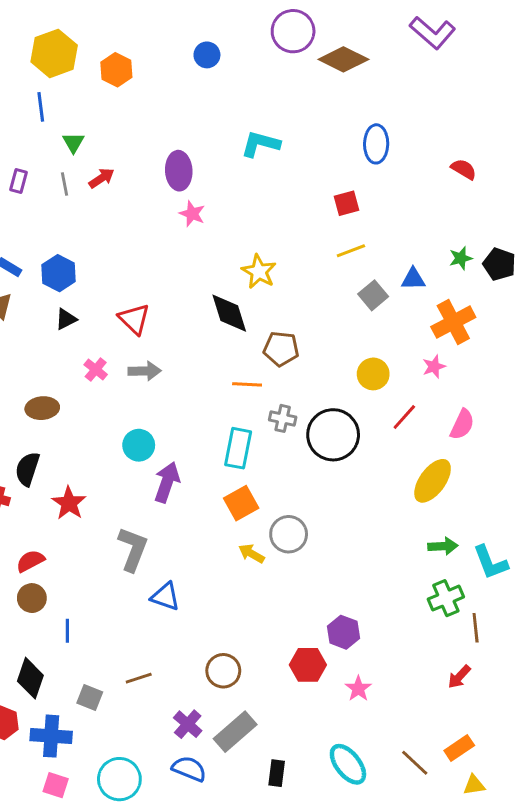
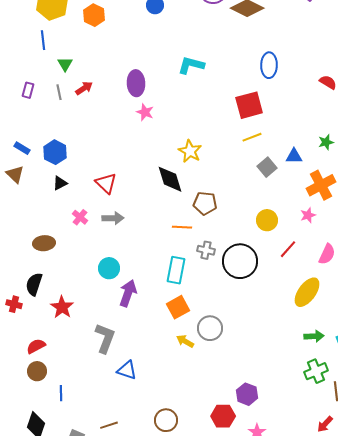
red square: (346, 203) -> (249, 105), size x1.6

